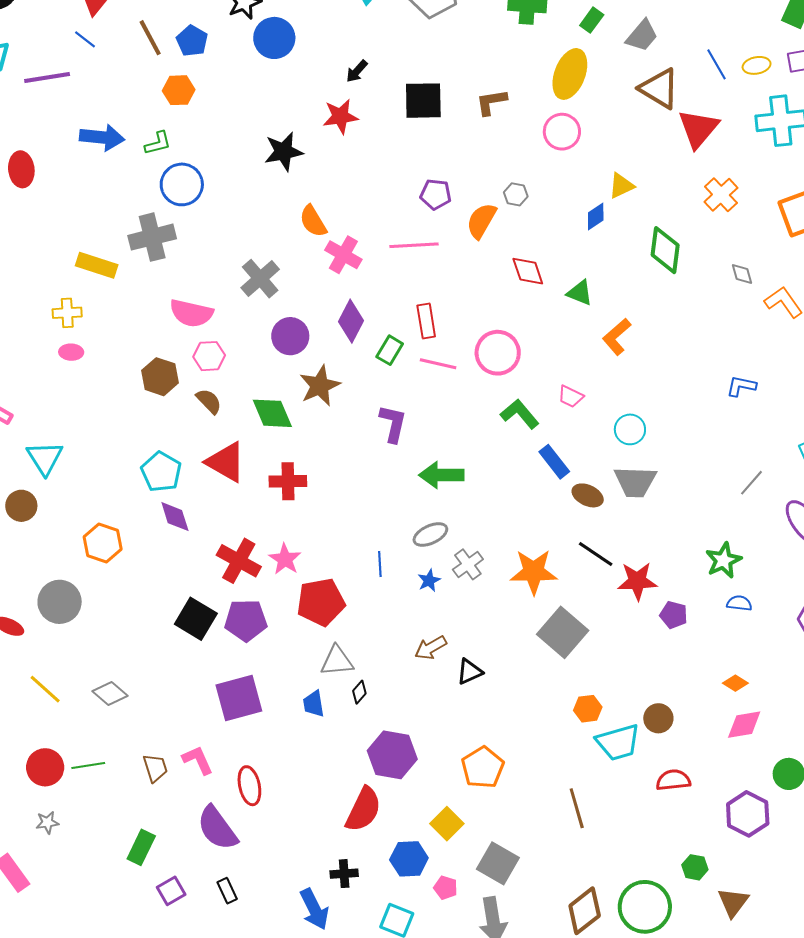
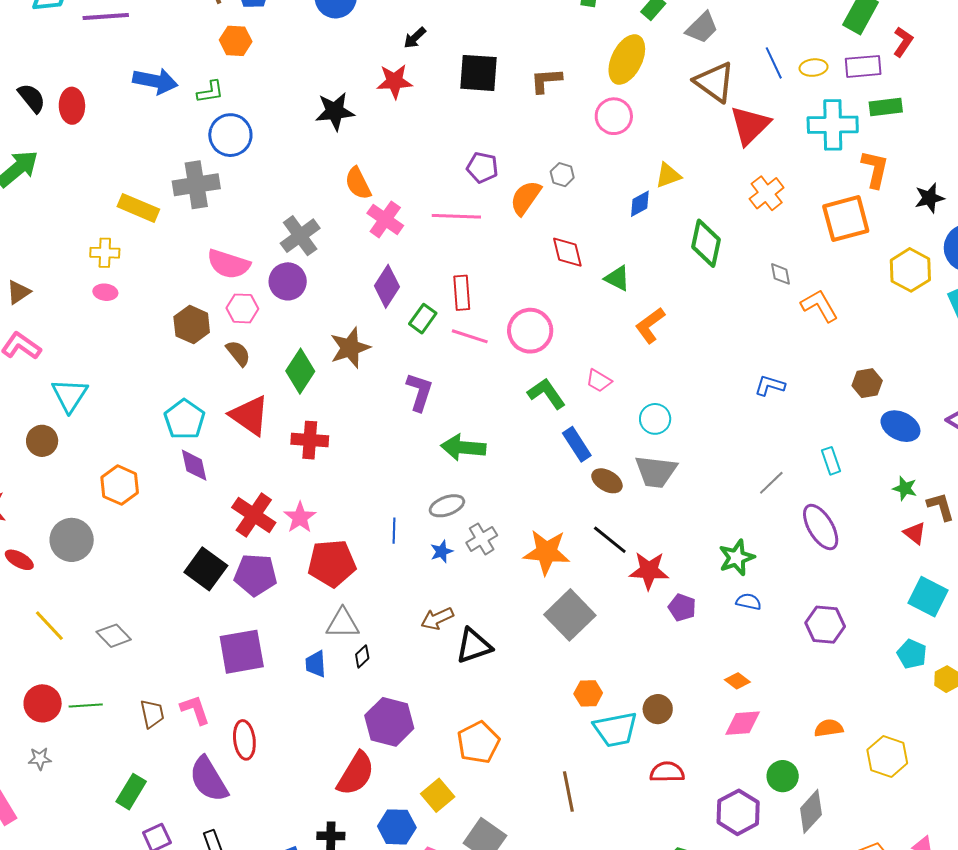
purple circle: (290, 336) -> (288, 281), moved
green diamond: (272, 413) -> (300, 371), turned 51
black triangle: (470, 672) -> (474, 646), size x1.4

